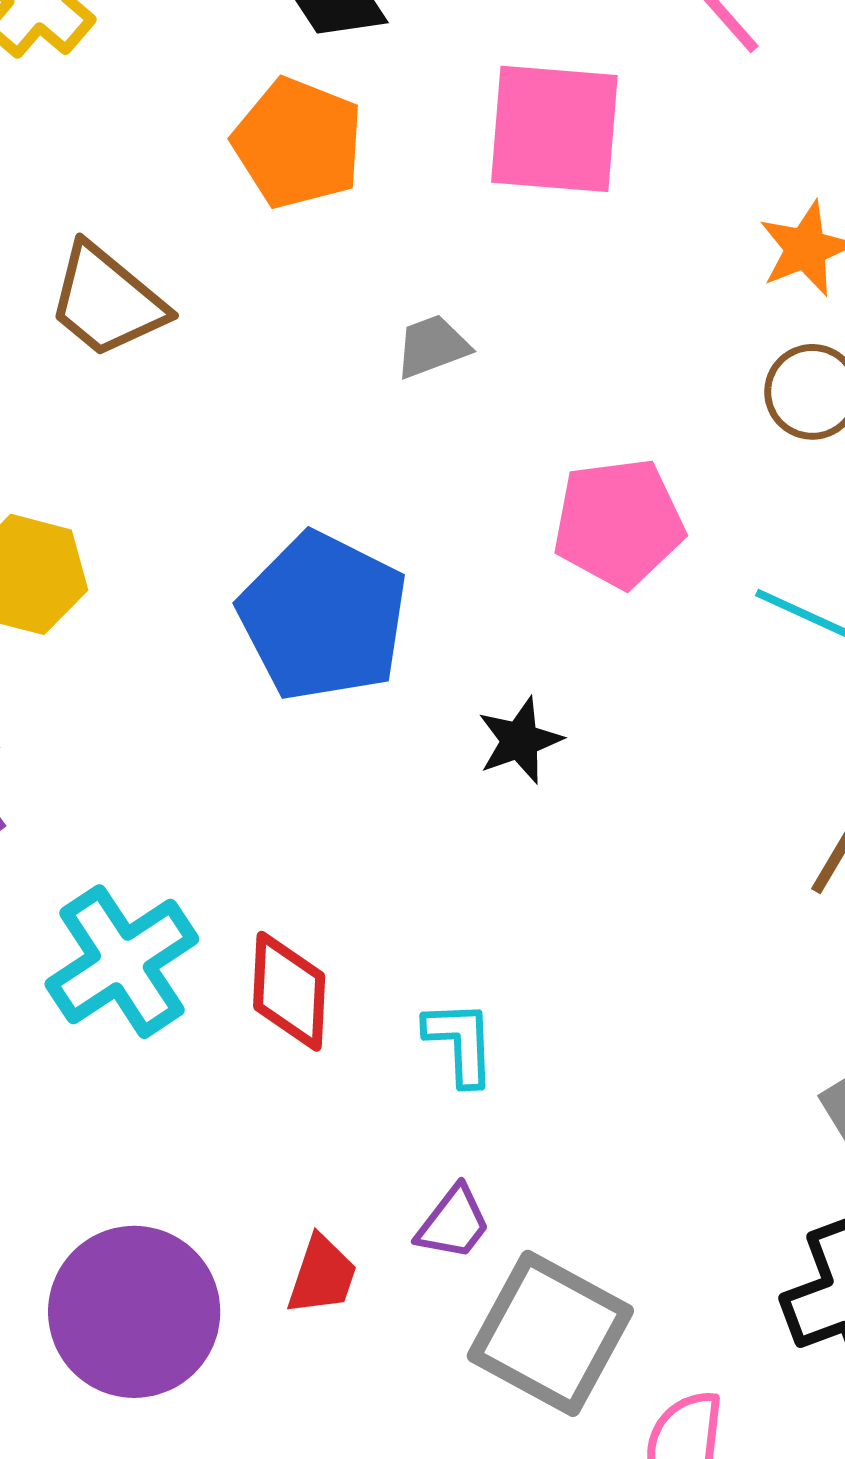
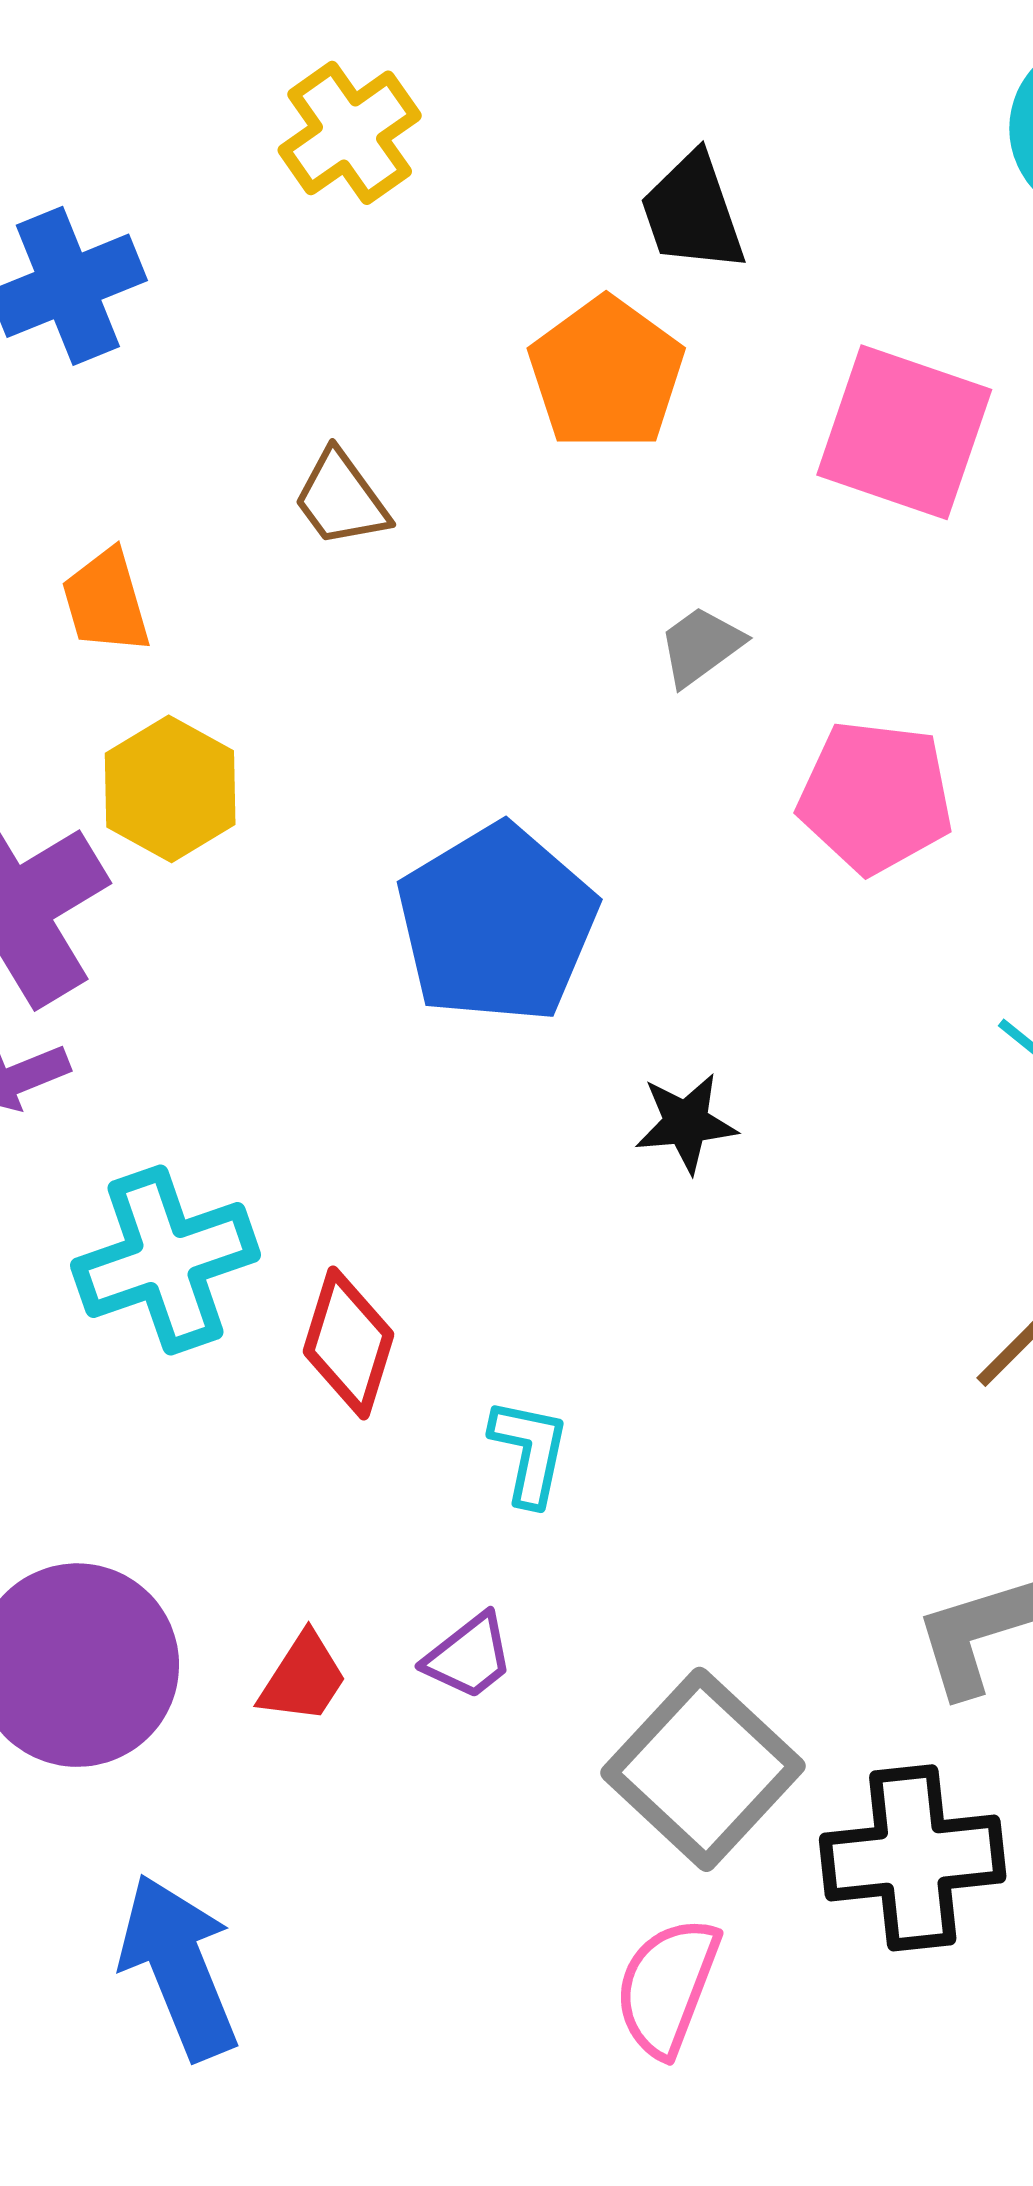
brown trapezoid: (107, 301) -> (341, 499), size x0.7
gray trapezoid: (432, 346) -> (701, 646), turned -30
pink pentagon: (619, 523) -> (876, 797), moved
gray square: (550, 1333) -> (703, 1769), moved

